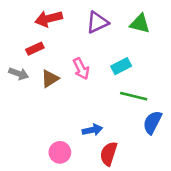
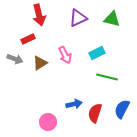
red arrow: (49, 19) -> (39, 15), turned -90
blue semicircle: (152, 122) -> (122, 109), moved
red semicircle: (109, 154) -> (95, 113), moved

